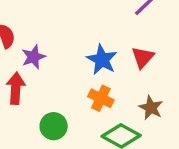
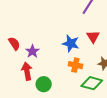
green circle: (54, 126) -> (44, 84), moved

